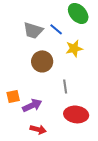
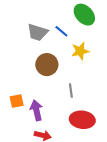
purple arrow: (32, 105) -> (36, 110), turned -78

